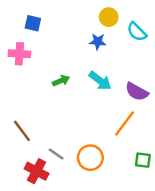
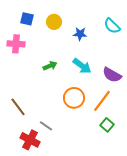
yellow circle: (109, 17) -> (54, 22), moved
orange circle: (90, 158) -> (74, 98), moved
green square: (143, 160) -> (107, 125), moved, turned 32

